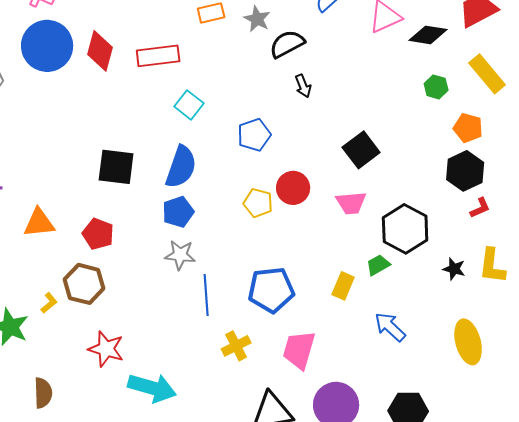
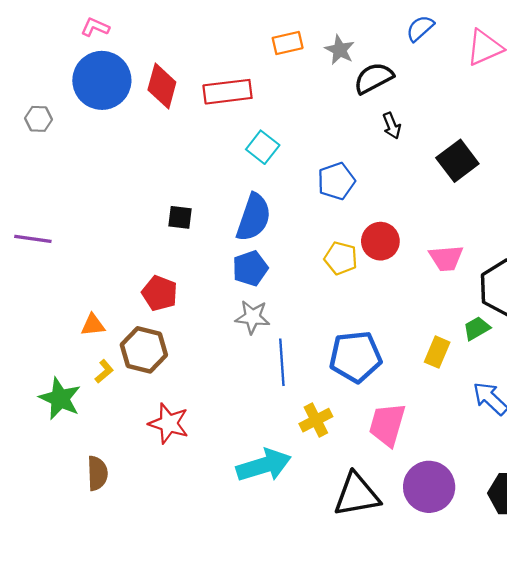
black square: (361, 150) -> (457, 161), moved
black square: (116, 167) -> (180, 217), size x0.6
orange triangle: (39, 223) -> (93, 325), moved, size x0.7
cyan arrow: (152, 388) -> (264, 465), moved, turned -33

